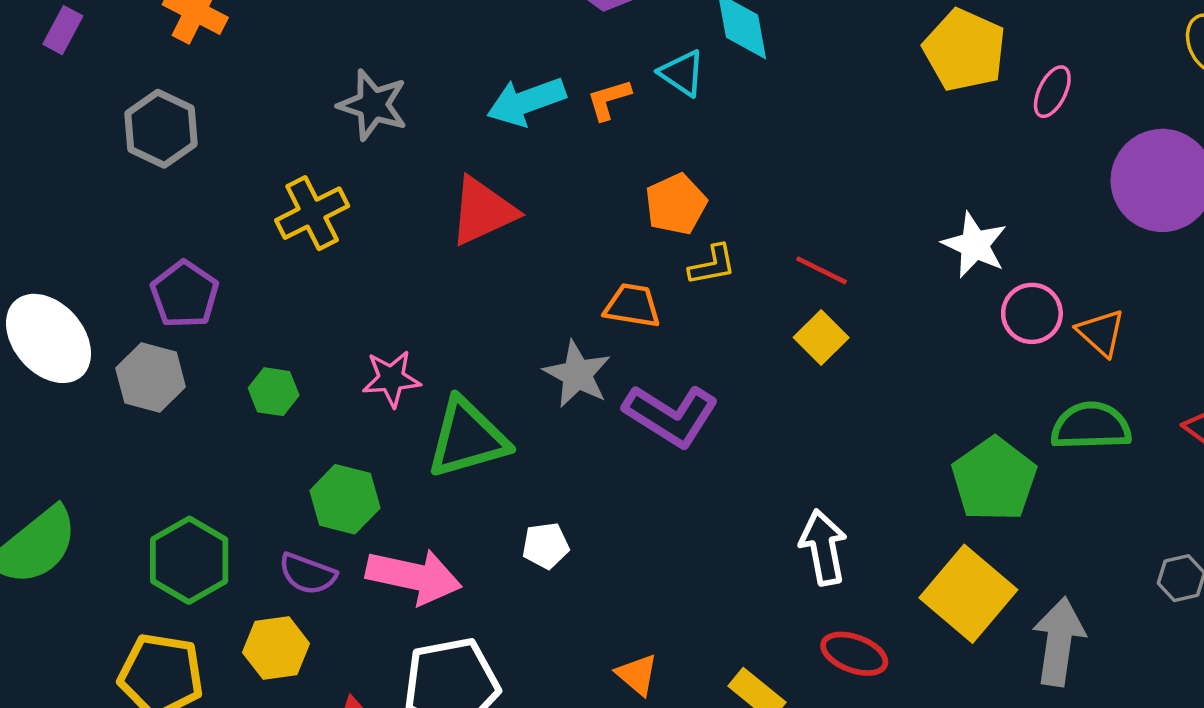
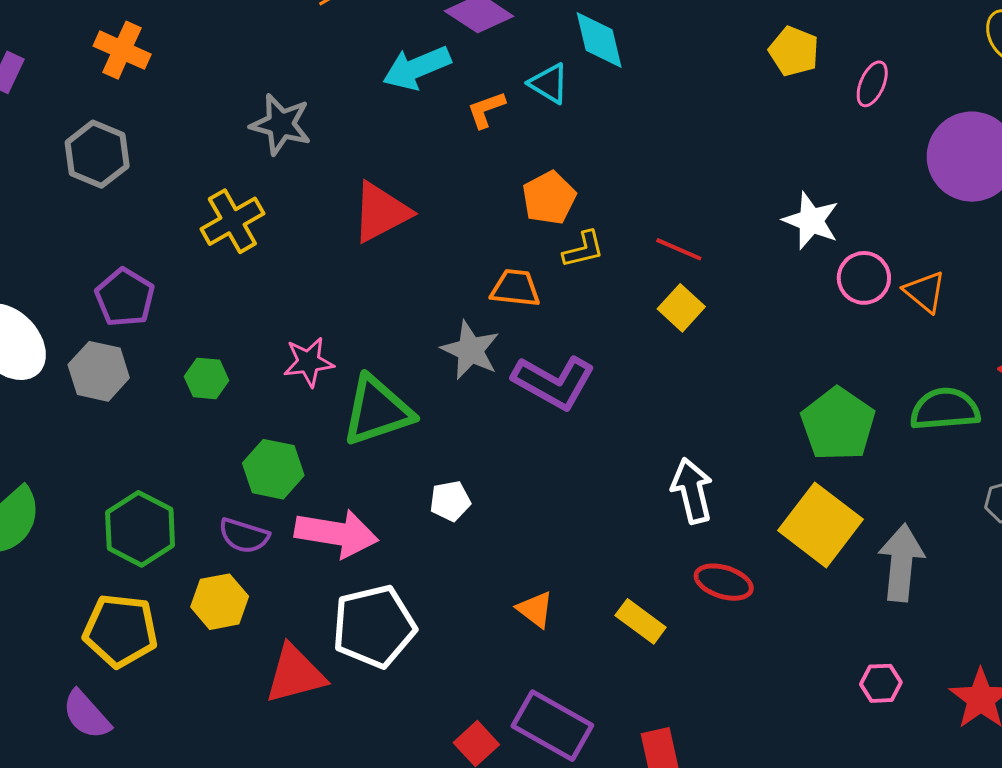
yellow pentagon: (964, 50) -> (794, 51), size x0.7
cyan arrow: (526, 102) -> (417, 68), moved
green semicircle: (1091, 426) -> (945, 409), moved

